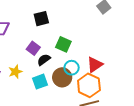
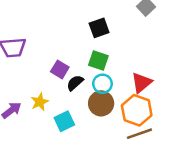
black square: (41, 19) -> (99, 28), moved
cyan circle: (72, 68) -> (102, 84), moved
cyan square: (40, 82) -> (64, 121), moved

